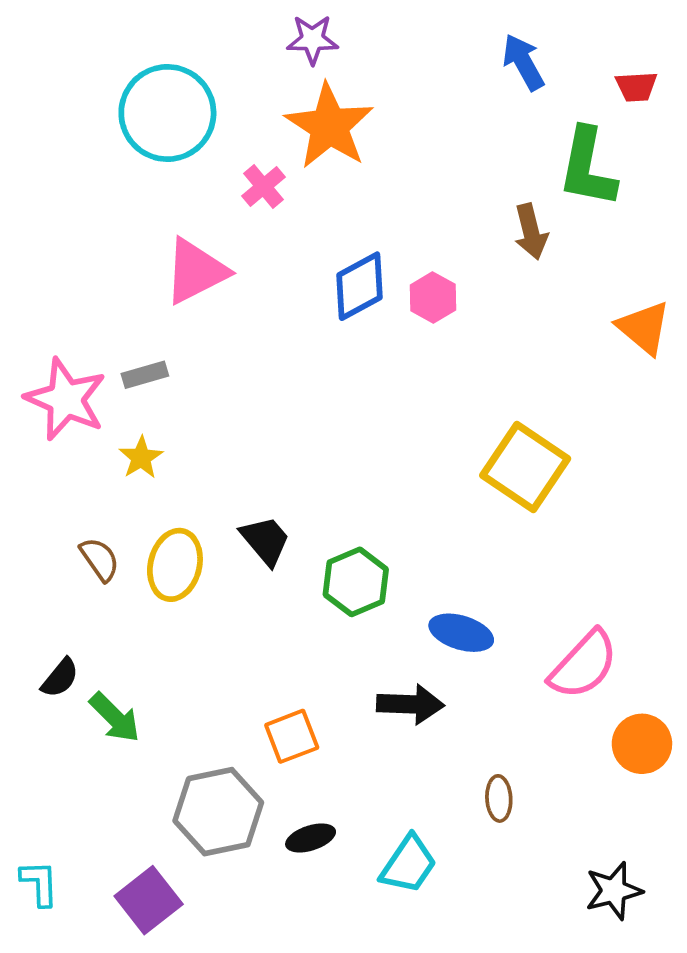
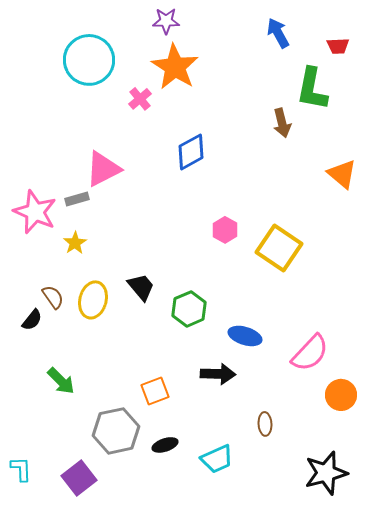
pink triangle: (196, 271) -> (103, 169), moved
pink hexagon: (433, 298) -> (225, 230), moved
black semicircle: (60, 678) -> (32, 320), moved
cyan trapezoid: (408, 864) -> (217, 459), turned 32
black star: (614, 891) -> (326, 473), size x1.4

